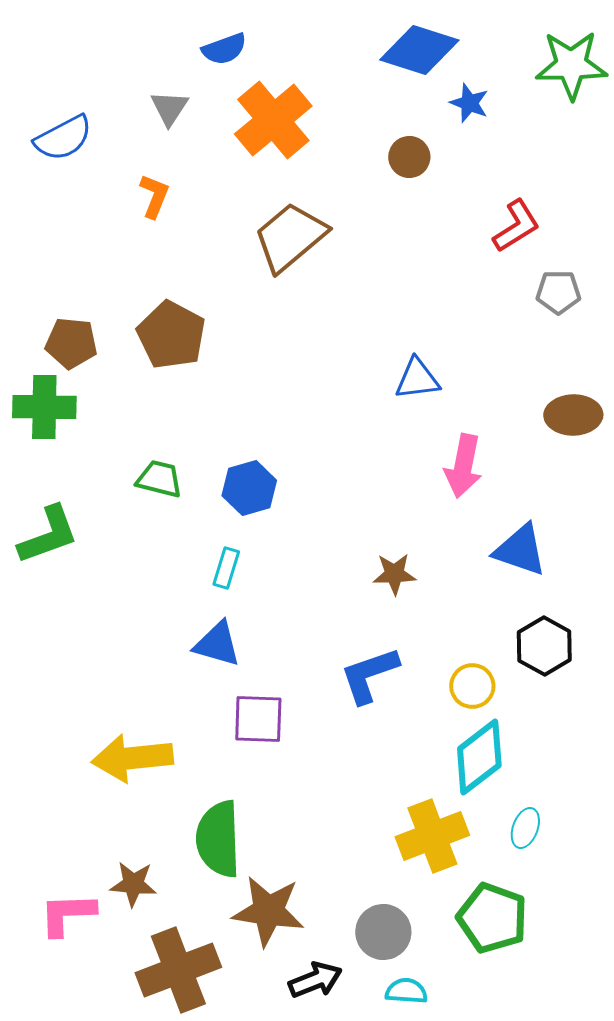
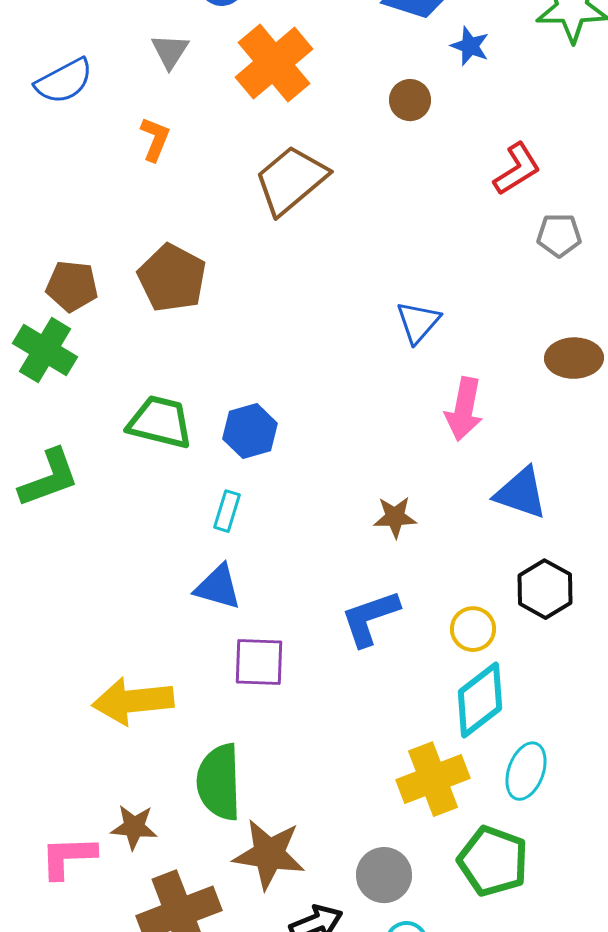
blue triangle: (417, 379) -> (418, 322), turned -42
green cross: (44, 407) -> (45, 350), turned 30
green trapezoid: (159, 479) -> (160, 422), size x1.4
cyan ellipse: (525, 828) -> (526, 771), size x1.4

